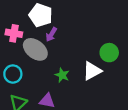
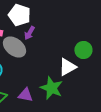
green star: (62, 75) -> (51, 88), moved, size x1.6

